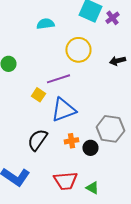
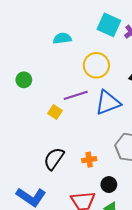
blue triangle: (63, 110) -> (108, 103), moved
black circle: (90, 148) -> (109, 185), moved

